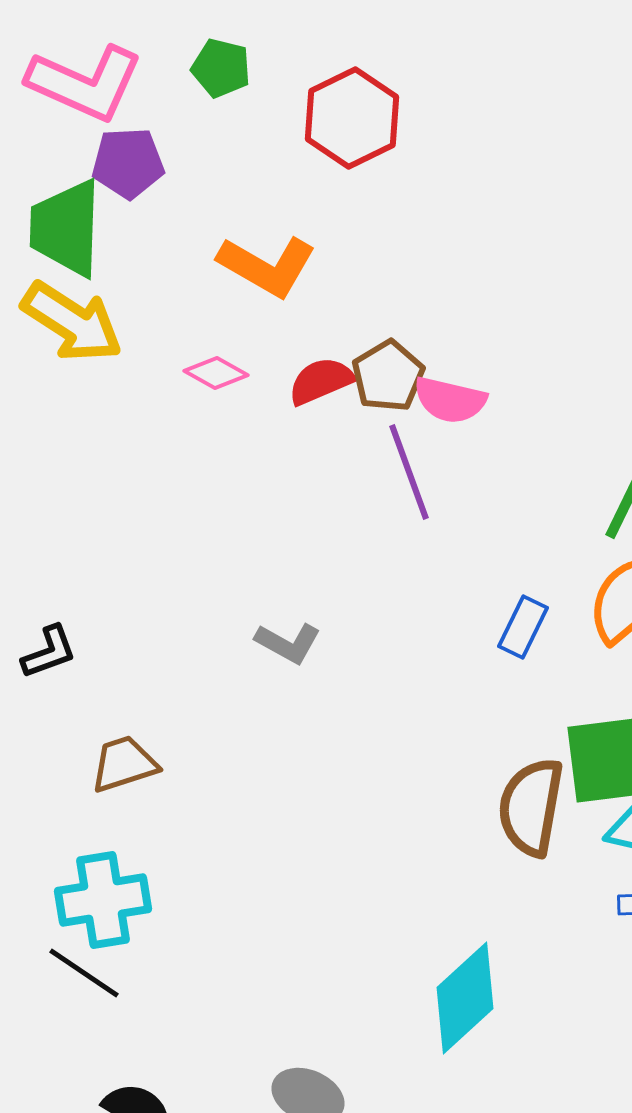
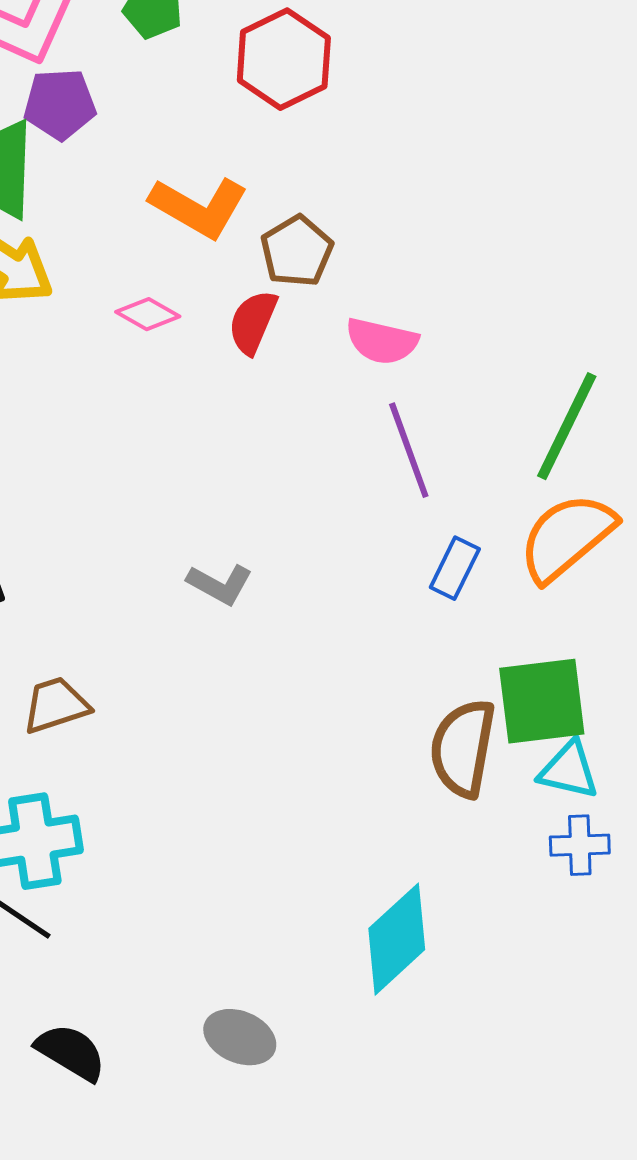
brown pentagon: (388, 376) -> (297, 251), moved
red semicircle: (321, 381) -> (253, 322), turned -44
purple line: (409, 472) -> (409, 450), moved

